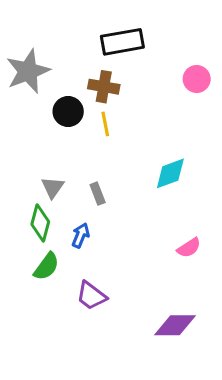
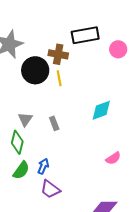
black rectangle: (122, 42) -> (85, 35), moved
black circle: (68, 112) -> (35, 70), size x1.4
blue arrow: (81, 235) -> (43, 166), moved

